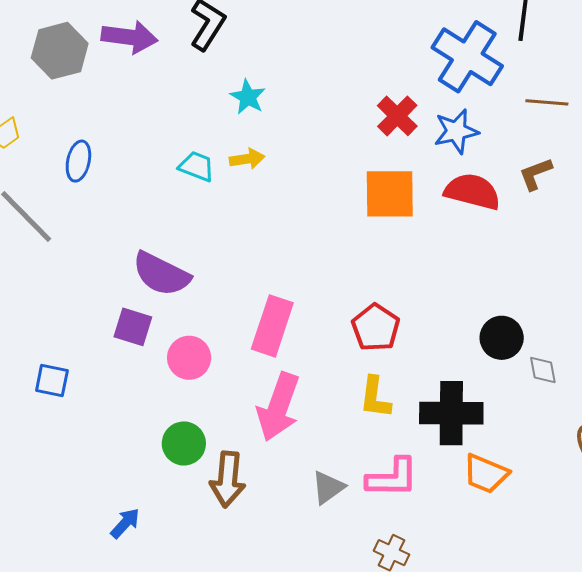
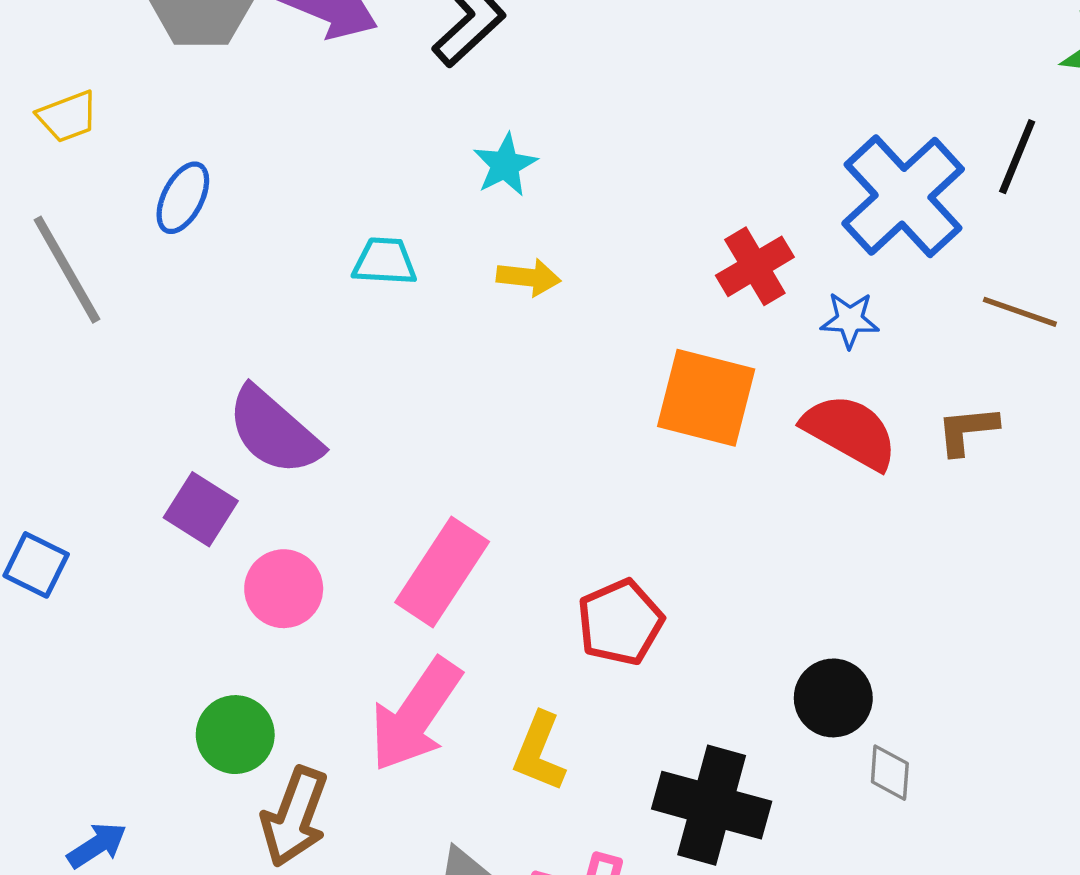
blue star: (456, 131) -> (850, 320), size x0.7
yellow arrow: (247, 159) -> (529, 277), moved
cyan trapezoid: (197, 166) -> (385, 261), turned -33
yellow L-shape: (375, 397) -> (539, 752), moved

